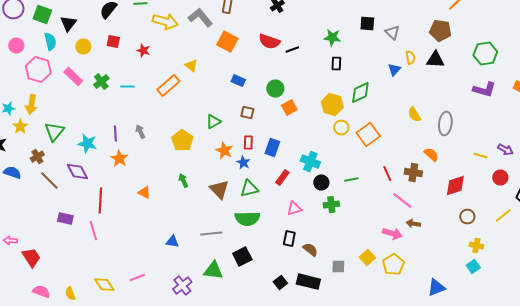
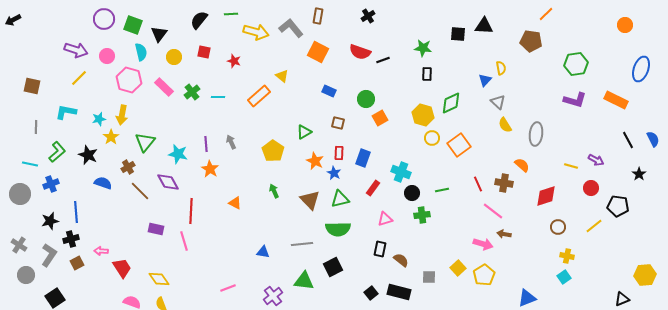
gray triangle: (392, 33) -> (498, 102), moved
black triangle: (435, 60) -> (484, 26), moved
yellow diamond: (104, 285) -> (159, 279), moved

